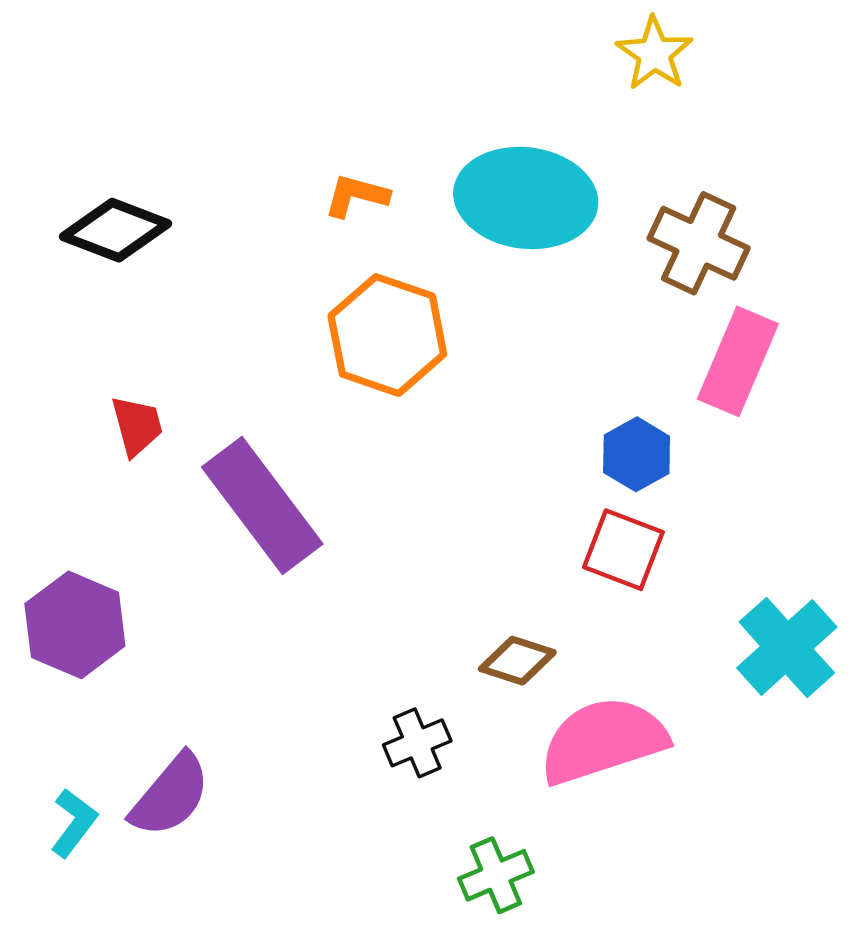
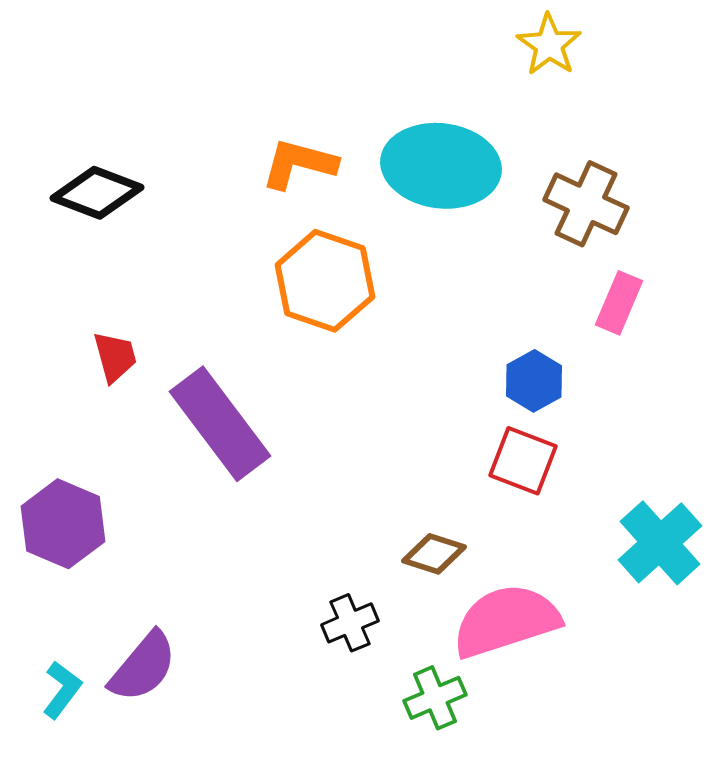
orange L-shape: (356, 196) -> (299, 164), size x1.4
pink rectangle: (738, 361) -> (619, 303), size x0.7
green cross: (496, 875) -> (435, 698), moved

